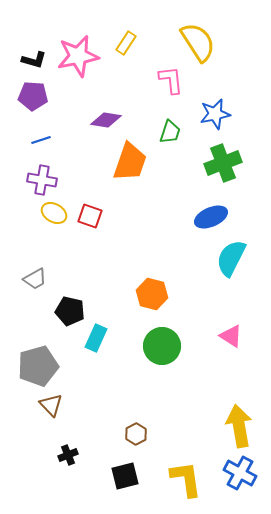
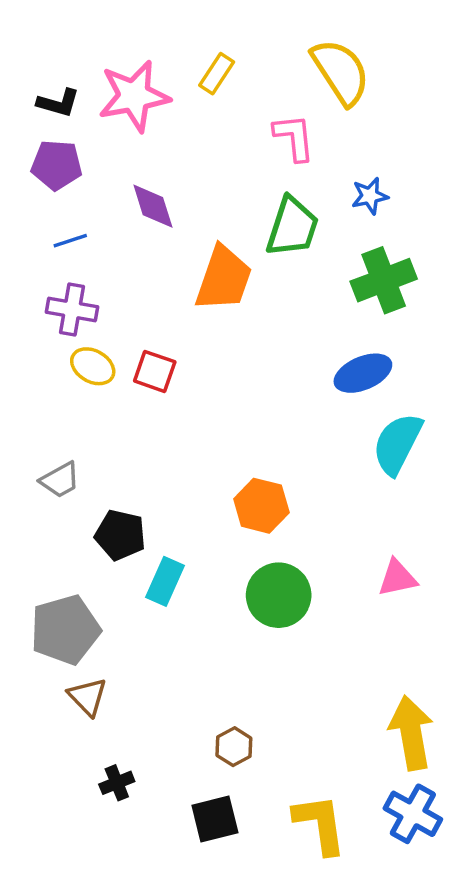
blue star: (215, 114) -> (370, 196), size x0.7
purple diamond: (106, 120) -> (153, 206), moved, turned 64
green trapezoid: (170, 132) -> (292, 227), size x1.5
pink triangle: (231, 336) -> (397, 578), turned -45

